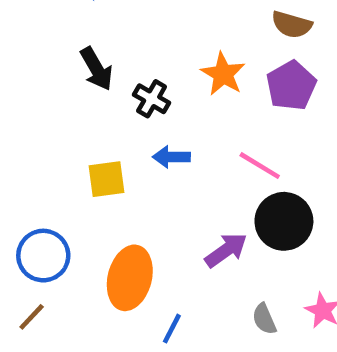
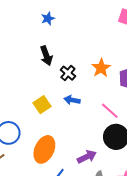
yellow square: (107, 179) -> (42, 105), turned -36
purple arrow: (226, 250) -> (87, 157), moved

